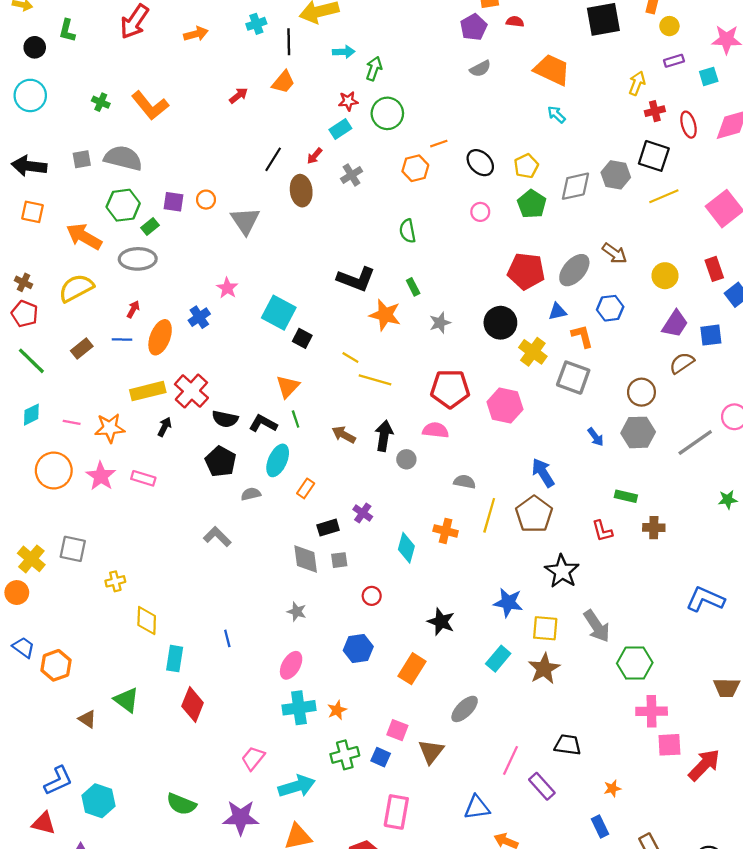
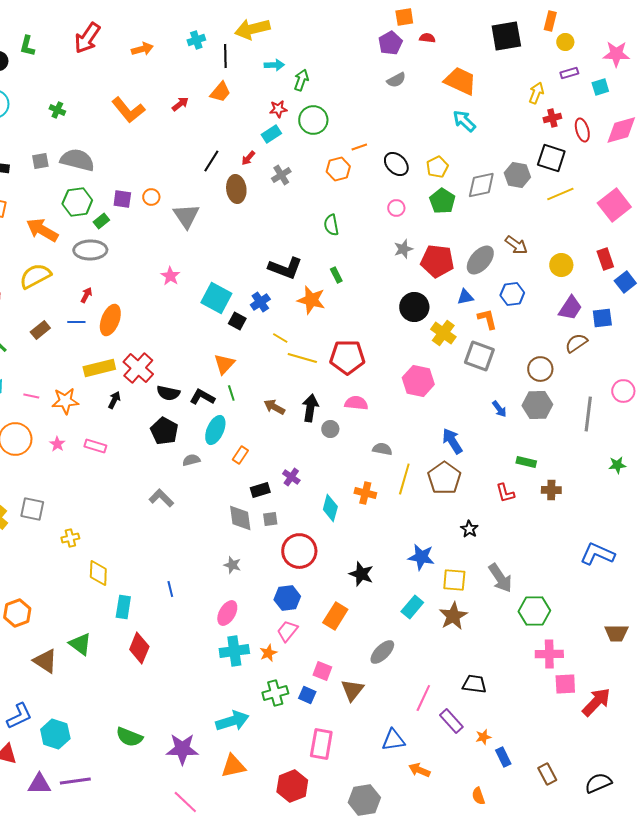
orange L-shape: (150, 106) -> (128, 110), moved
cyan arrow: (556, 114) -> (464, 121), size x1.4
blue cross: (199, 317) -> (260, 302), moved
gray star: (440, 323) -> (403, 249), moved
red pentagon: (450, 389) -> (347, 357), moved
gray line: (695, 443) -> (588, 414), turned -48
pink star: (101, 476) -> (57, 444), size x0.6
black star: (562, 571) -> (469, 529), size x0.6
red circle: (372, 596) -> (299, 551), size x2.0
brown triangle: (87, 719) -> (45, 661), size x1.5
pink trapezoid: (253, 758) -> (287, 631), moved
orange star: (612, 788) -> (483, 737), moved

